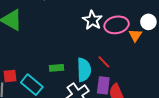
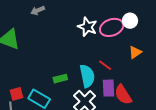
white circle: (148, 22) -> (130, 21), moved
orange triangle: (135, 35) -> (135, 52), moved, turned 32

